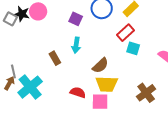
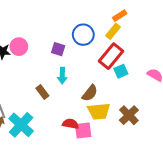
red rectangle: (126, 33) -> (111, 56), size x1.4
cyan square: (133, 48) -> (121, 71), turned -32
brown cross: (146, 93) -> (129, 115), moved
pink square: (100, 102) -> (83, 130), moved

